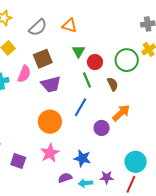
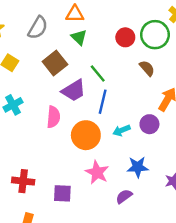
green triangle: (78, 51) -> (79, 37), moved
red circle: (95, 62) -> (125, 37), moved
pink semicircle: (24, 74) -> (53, 117), moved
green line: (87, 80) -> (98, 74), moved
blue line: (81, 107) -> (103, 102), moved
cyan arrow: (85, 183) -> (121, 130), moved

